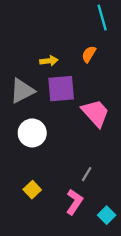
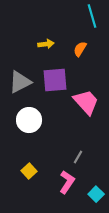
yellow arrow: (49, 61) -> (46, 44), moved

